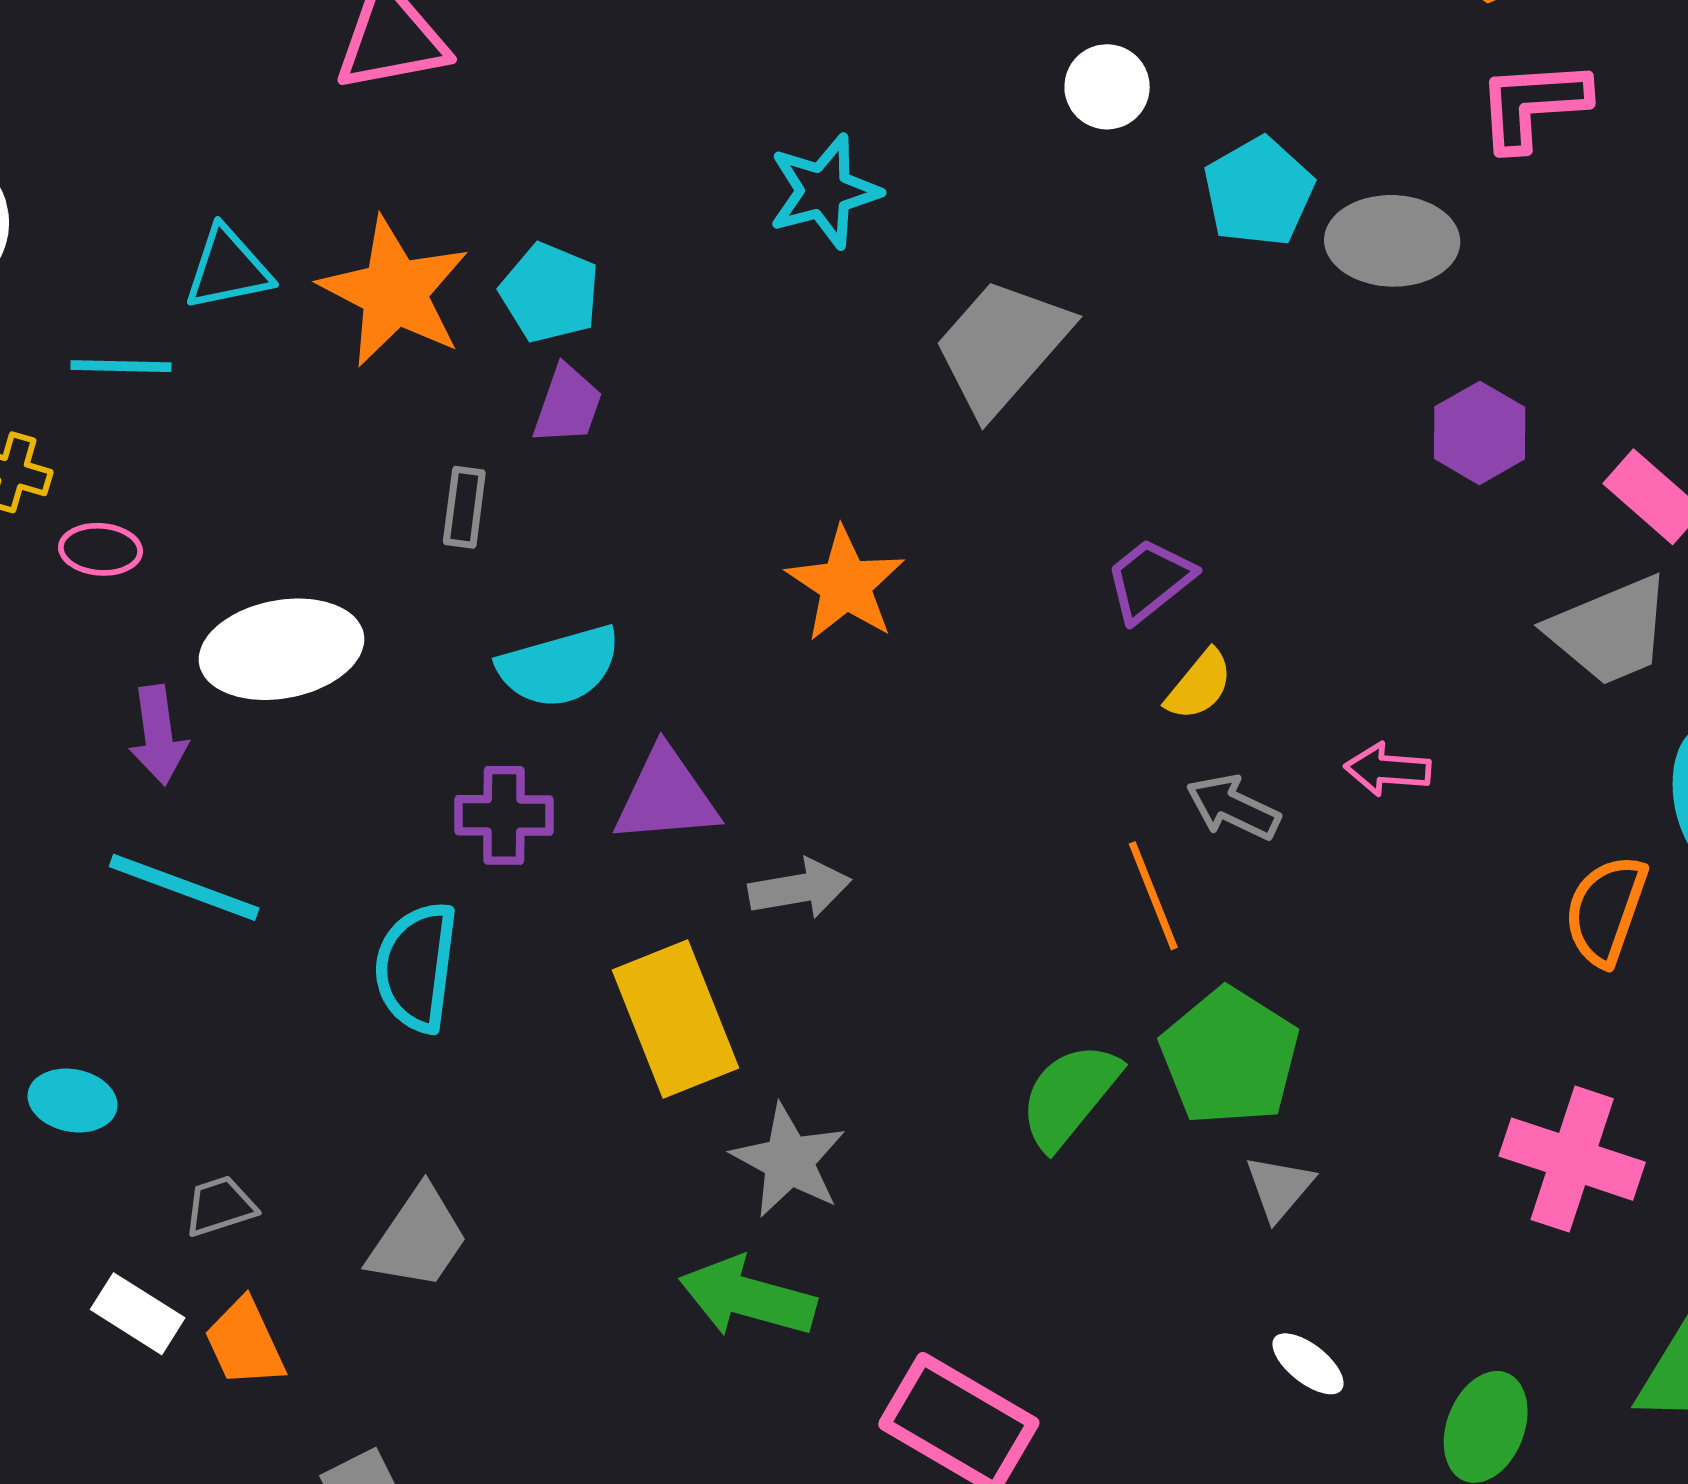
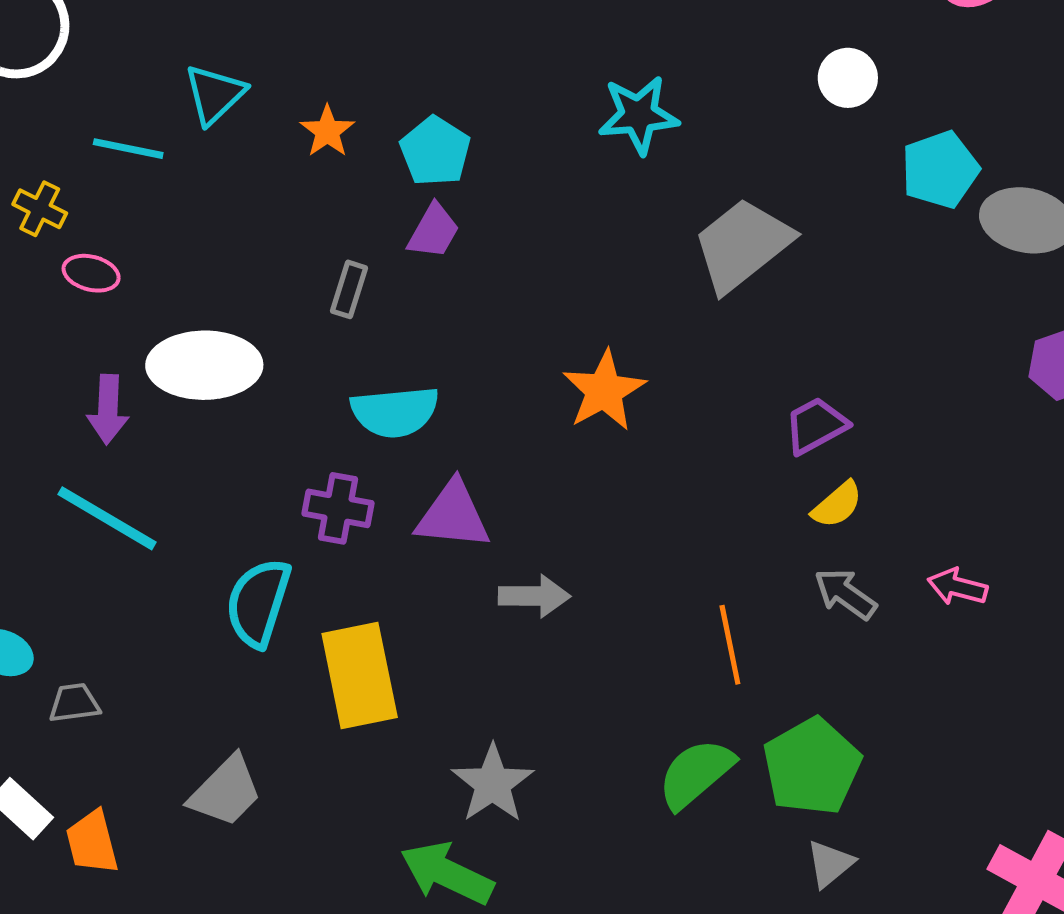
cyan triangle: (228, 269) -> (215, 94), turned -42
orange star: (394, 292) -> (327, 131), size x0.5
orange line: (1153, 896) -> (730, 645), moved
yellow rectangle: (675, 1019) -> (360, 676), moved
gray trapezoid: (220, 1206) -> (74, 703), moved

